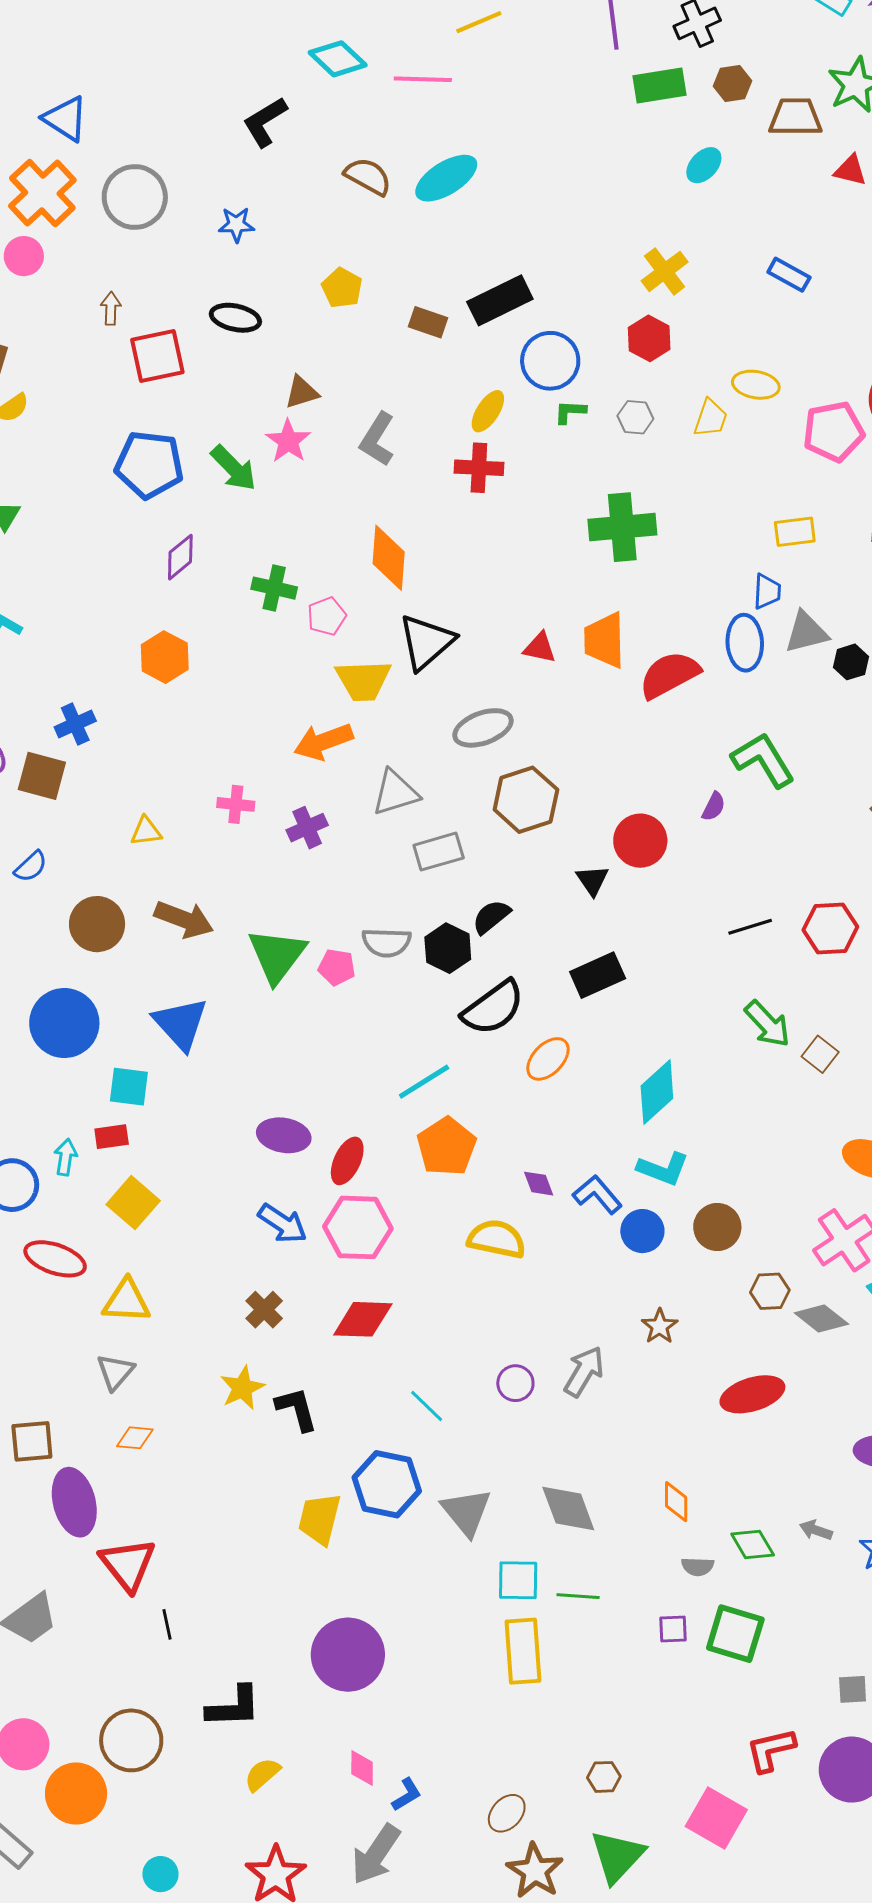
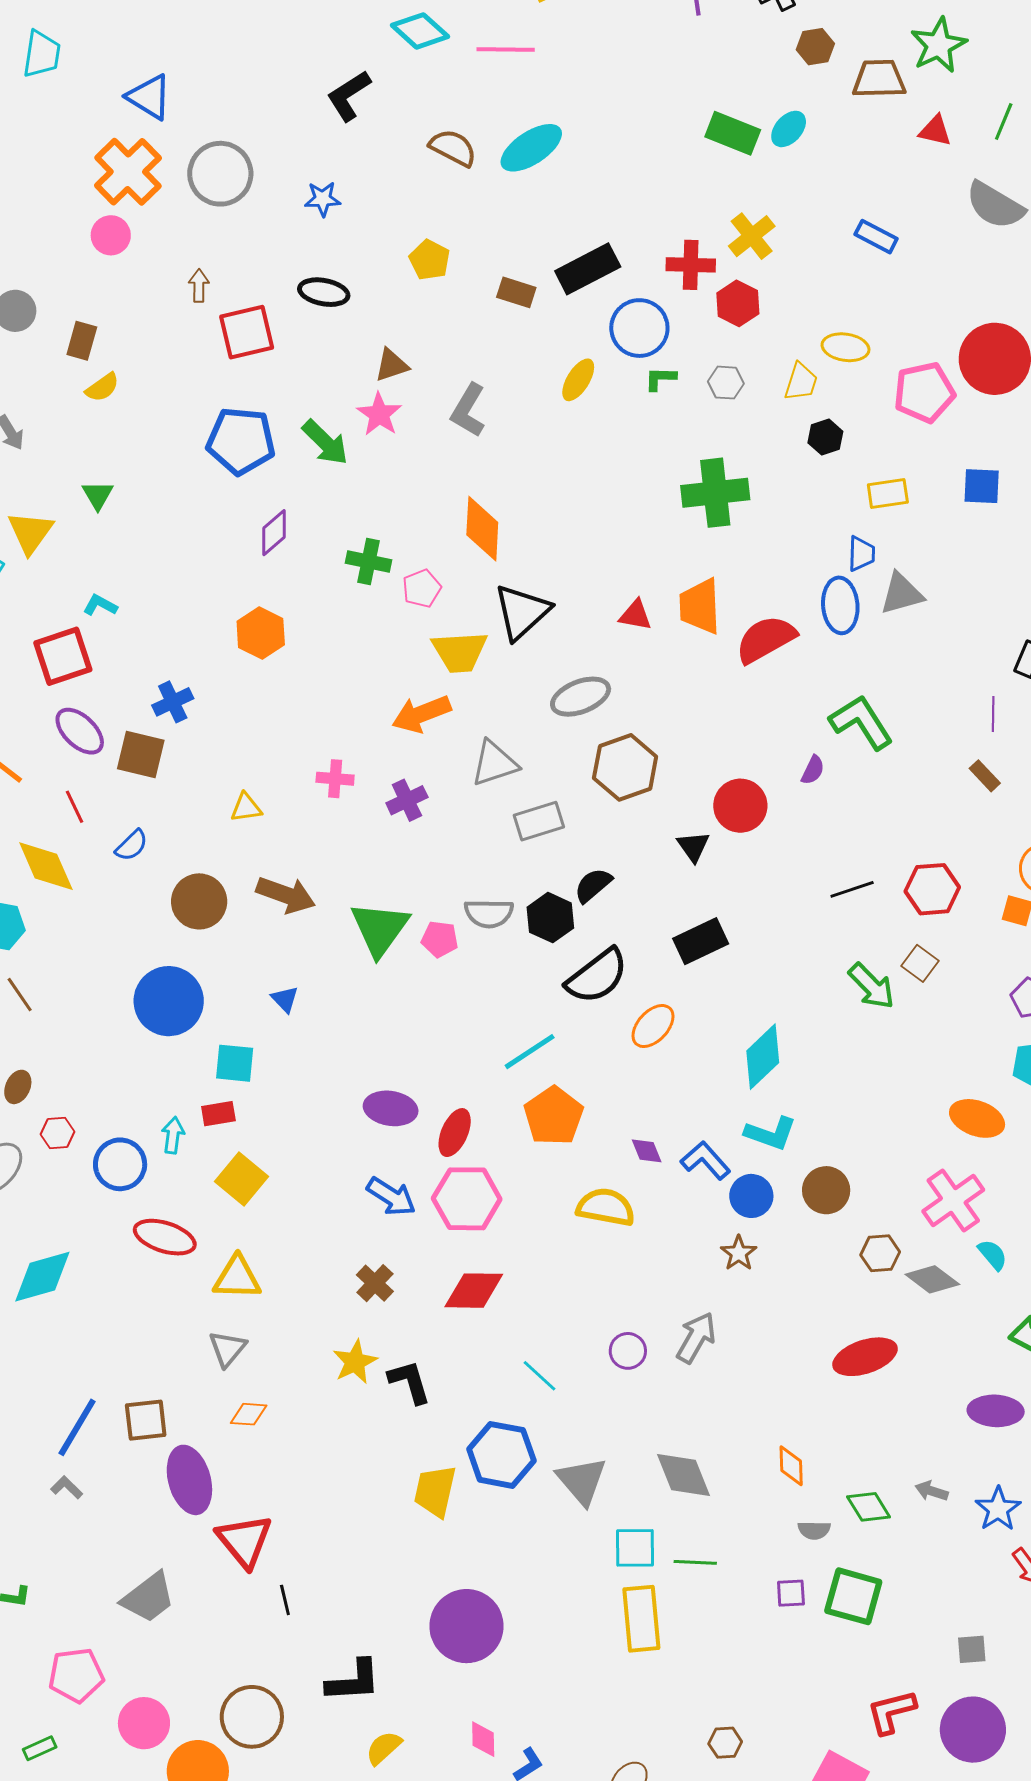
green rectangle: (660, 85) -> (733, 133), moved, turned 32
red cross: (479, 468) -> (691, 265), moved
black hexagon: (851, 662) -> (825, 437), moved
blue triangle: (181, 1024) -> (285, 999), size x0.5
brown square: (820, 1054) -> (920, 963), moved
brown star: (660, 1326) -> (739, 1253), moved

